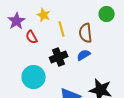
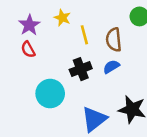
red semicircle: (32, 37) -> (28, 49), moved

